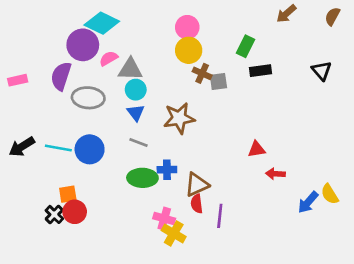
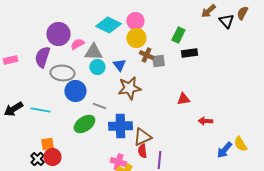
cyan diamond: (102, 23) -> (108, 25), moved
black triangle: (322, 71) -> (226, 21), moved
blue triangle: (136, 113) -> (119, 65), moved
blue circle: (90, 149) -> (75, 91), moved
red triangle: (256, 149) -> (183, 99), moved
blue cross: (167, 170) -> (120, 126), size x1.6
red arrow: (275, 174) -> (205, 121), moved
green ellipse: (142, 178) -> (84, 124), moved, turned -35

